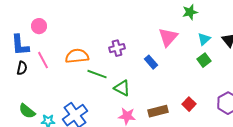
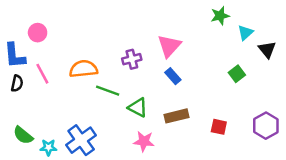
pink triangle: (168, 37) -> (169, 46), moved
cyan triangle: (204, 39) -> (245, 33), moved
red square: (189, 104) -> (219, 127), turned -32
brown rectangle: (158, 111) -> (176, 116), moved

